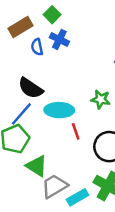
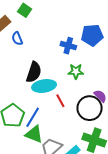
blue cross: (59, 39) -> (68, 46), moved
black semicircle: (31, 88) -> (34, 72), moved, turned -95
blue line: (21, 114) -> (33, 117), moved

